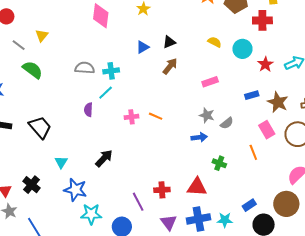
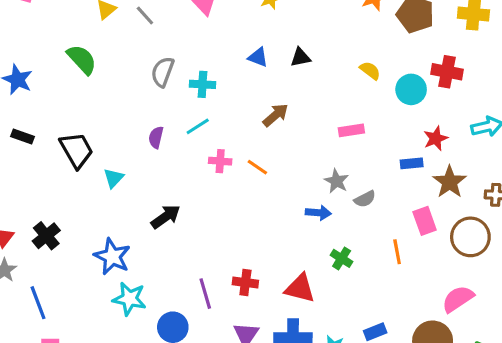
red cross: (262, 20) -> (447, 72), moved
gray line: (19, 45) -> (145, 15), moved
blue triangle: (143, 47) -> (258, 57), turned 40
red star: (265, 64) -> (436, 138), moved
brown arrow: (170, 66) -> (276, 115), moved
gray semicircle: (85, 68) -> (163, 72), turned -84
cyan line: (106, 93) -> (198, 126), moved
cyan triangle: (61, 162) -> (114, 178), moved

